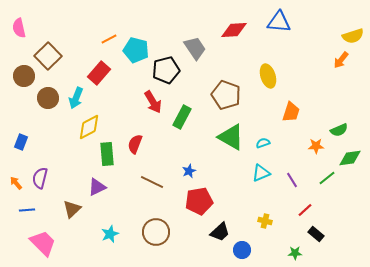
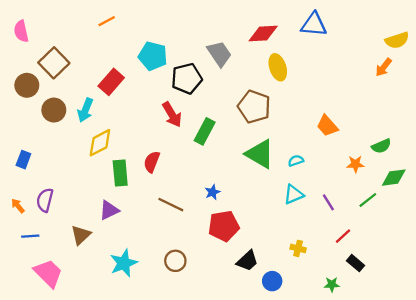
orange line: (109, 39) -> (107, 21), moved
yellow ellipse: (268, 76) -> (278, 67), moved
orange trapezoid: (291, 112) -> (327, 126), turned 120
brown circle: (156, 232) -> (175, 261), size x0.7
cyan star: (110, 234) -> (124, 263), size x1.4

